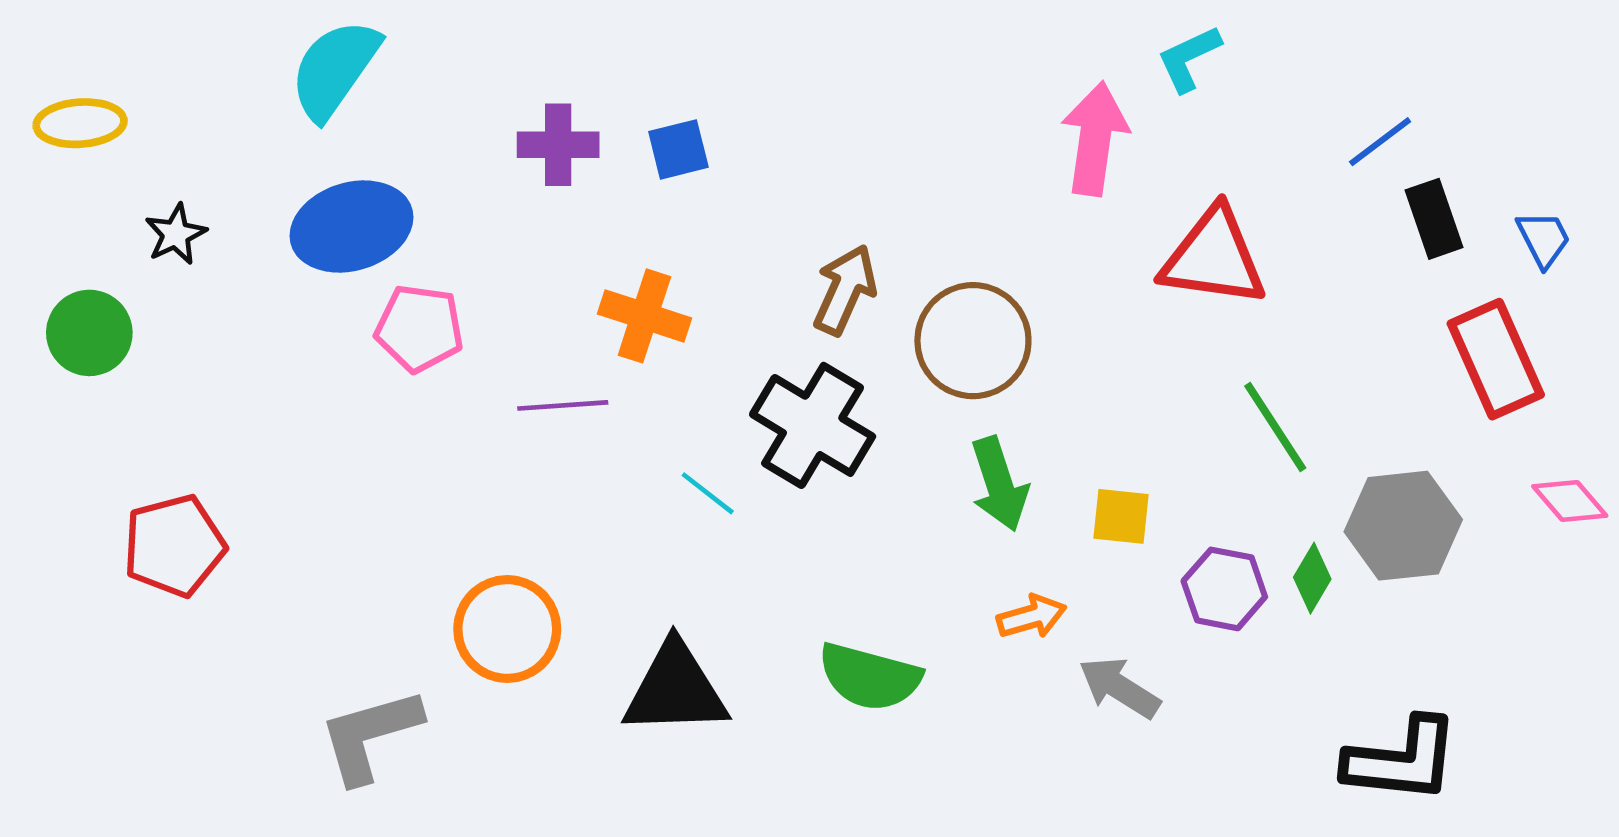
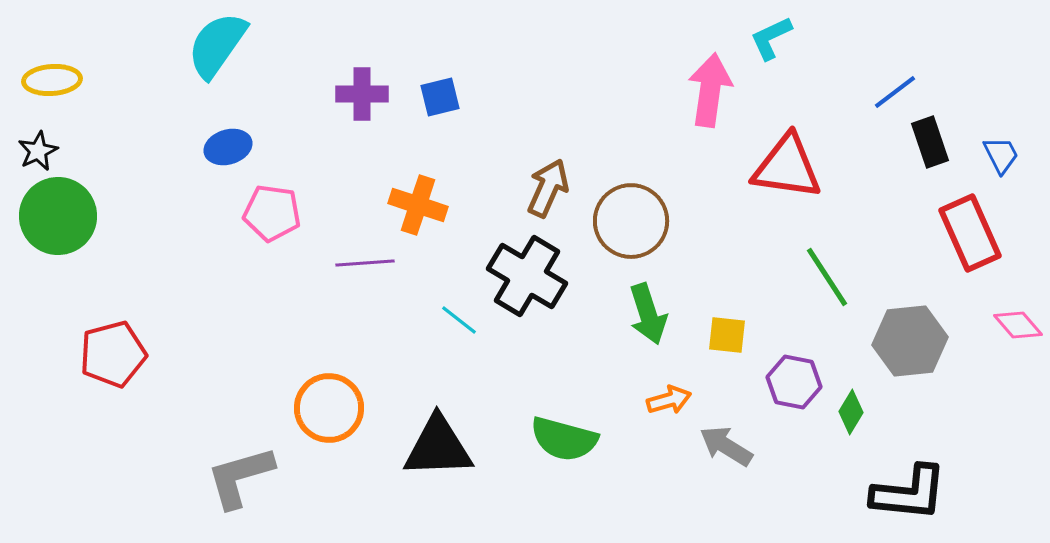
blue ellipse: (351, 227) -> (228, 147), size x0.6
black star: (176, 234) -> (38, 151), moved
green circle: (89, 333) -> (58, 216), size x1.4
green diamond: (1312, 578) -> (851, 412), moved

